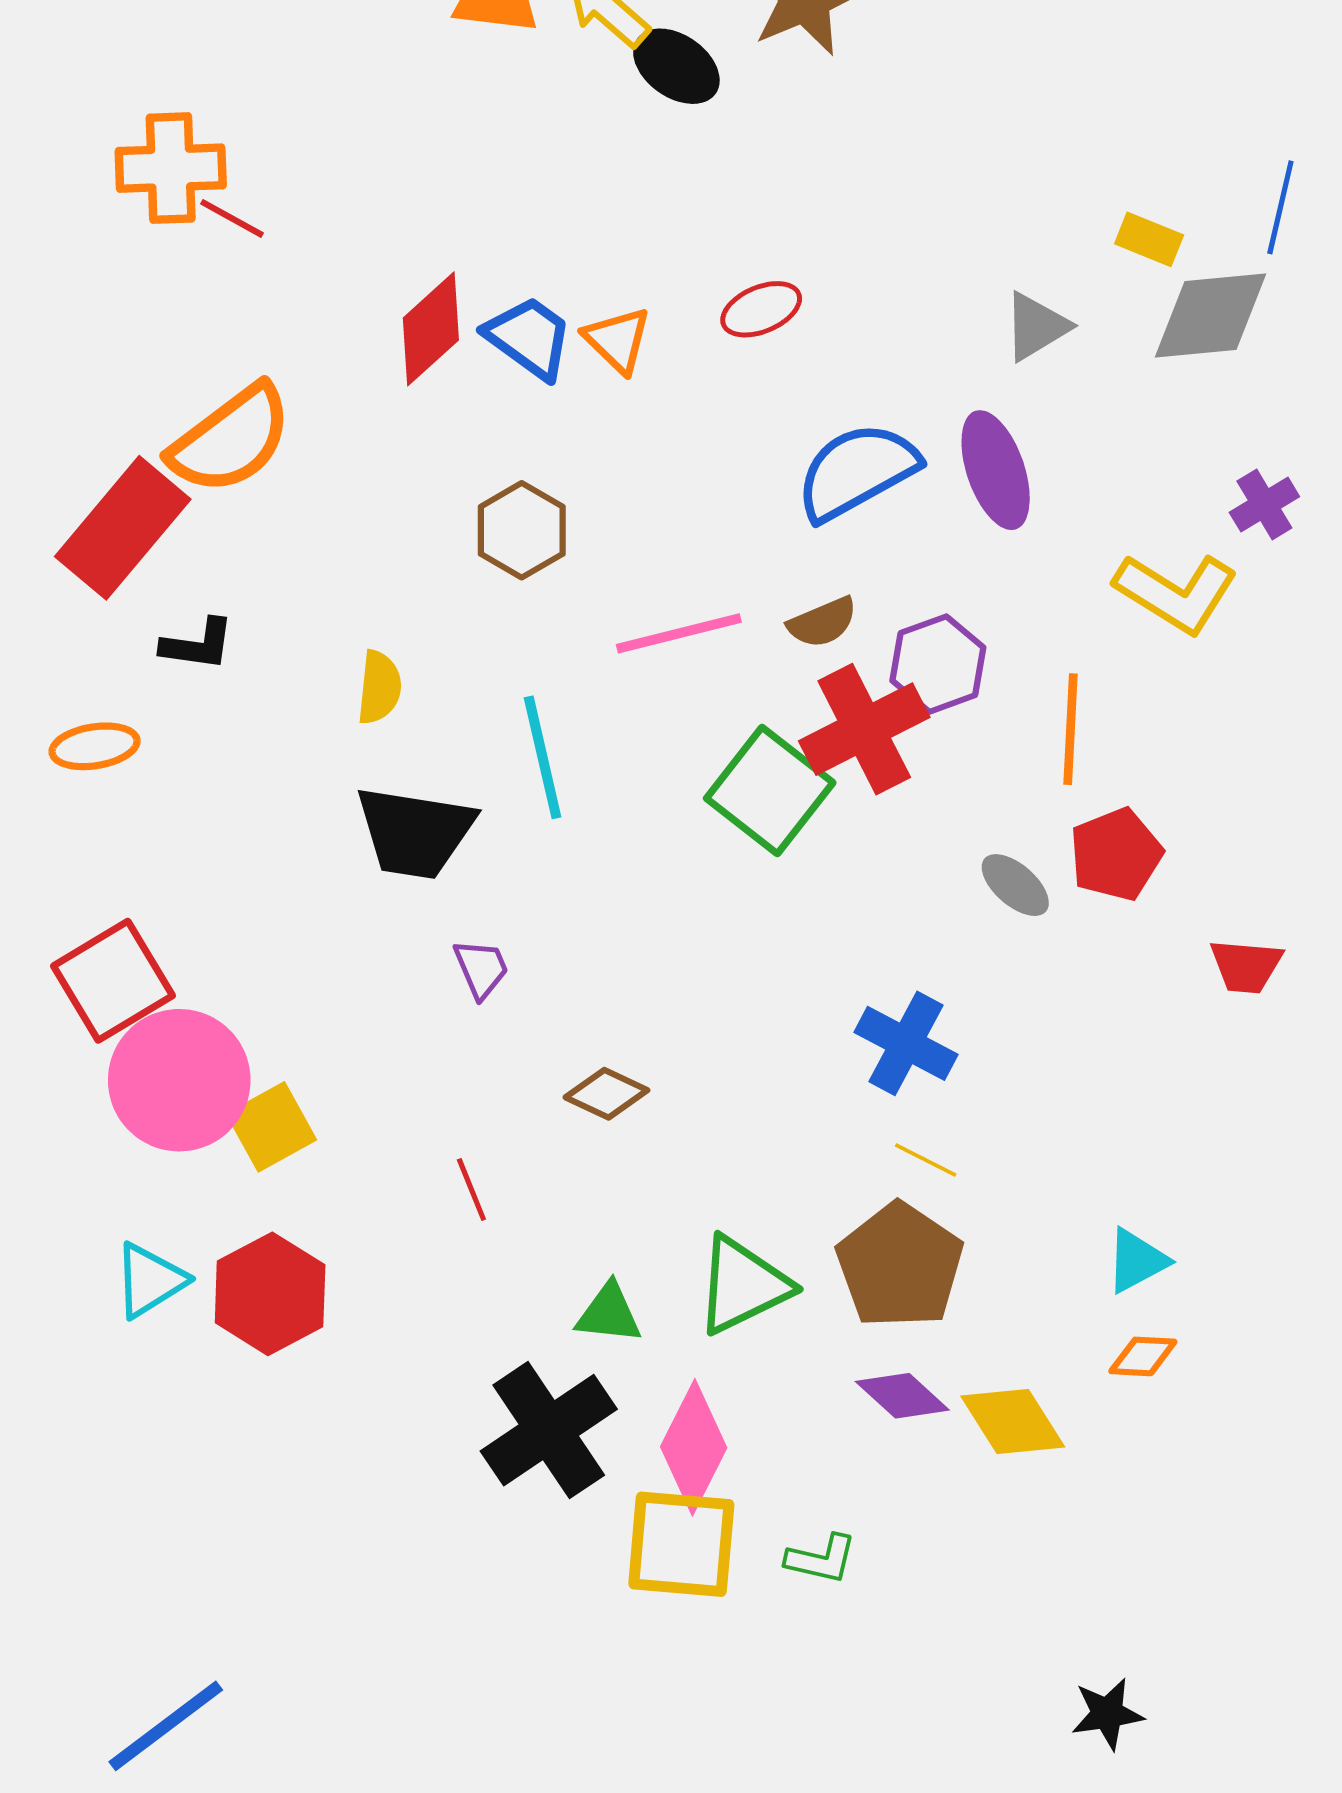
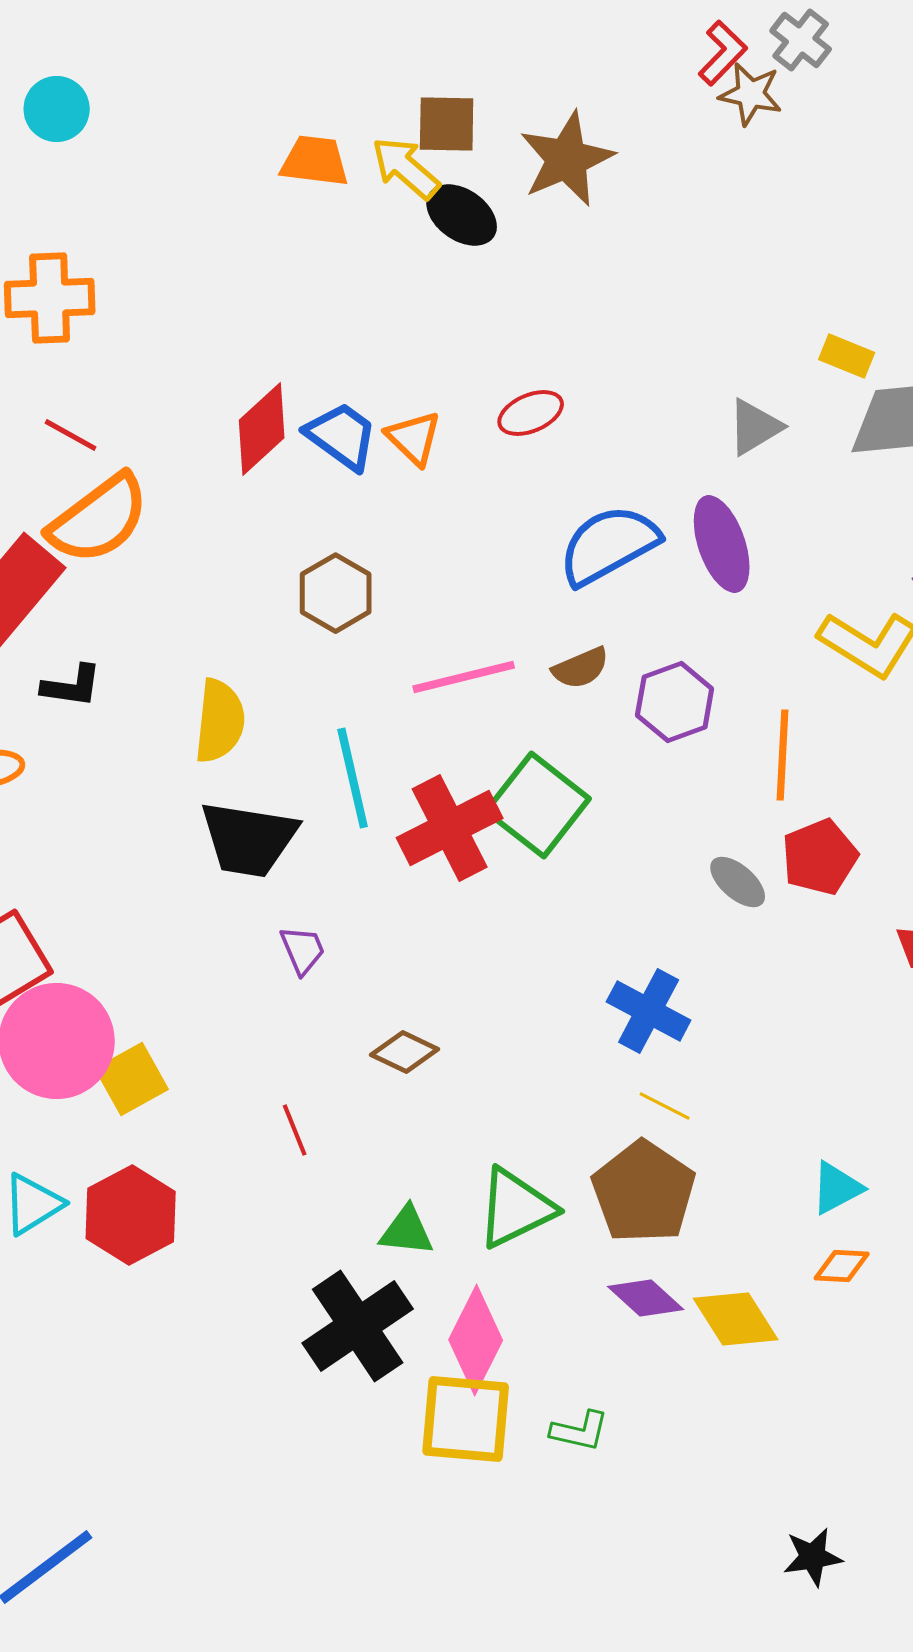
red line: (232, 218) -> (71, 435), moved
yellow semicircle: (379, 687) -> (220, 721), size x1.4
red cross: (864, 729) -> (450, 828), moved

